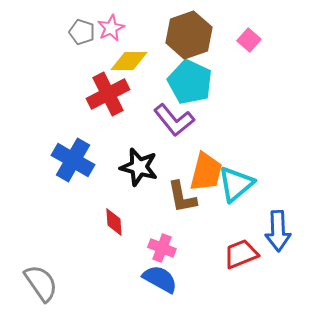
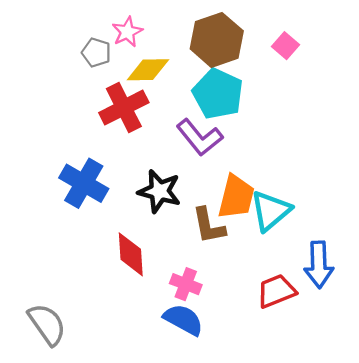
gray pentagon: (82, 32) -> (96, 53), moved
red diamond: (114, 222) -> (131, 254), size x1.4

